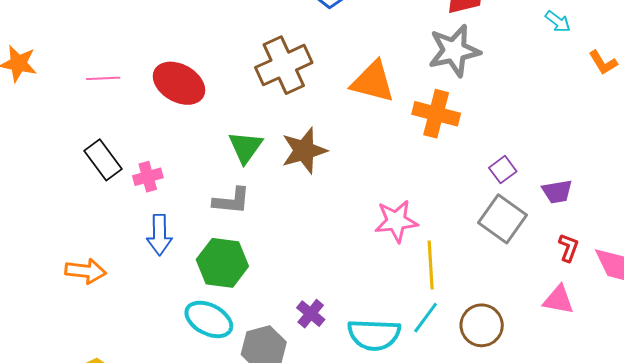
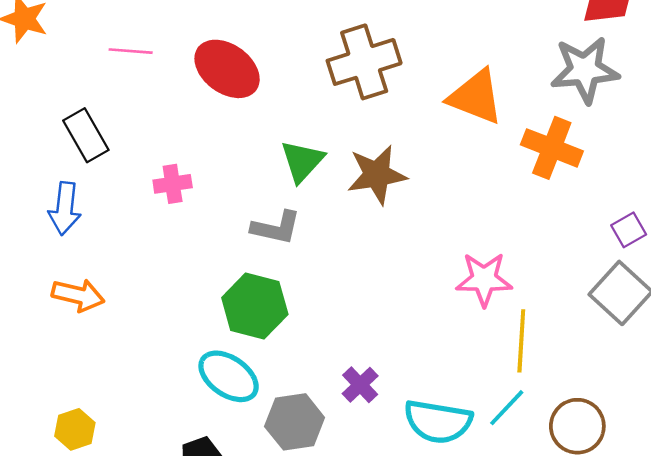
black rectangle: (103, 160) -> (86, 135), moved
blue arrow: (159, 235) -> (65, 208), moved

